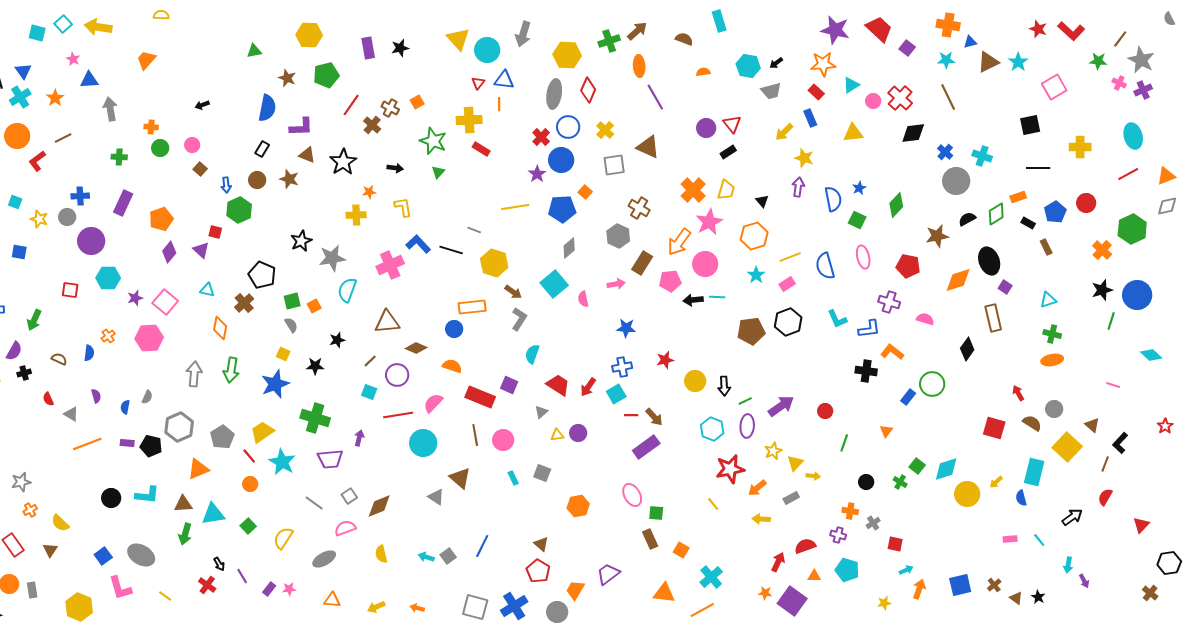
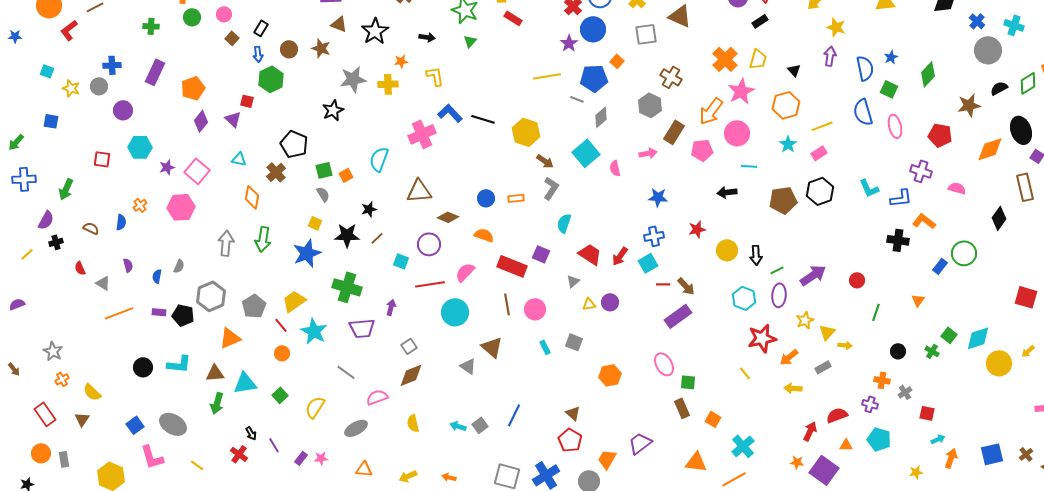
black rectangle: (262, 149) -> (261, 28), moved
gray line: (474, 230) -> (577, 99), moved
purple circle: (91, 241) -> (123, 110), size x0.7
gray star: (332, 258) -> (353, 79), moved
blue semicircle: (825, 266) -> (863, 112), moved
black arrow: (693, 300) -> (727, 192), moved
orange rectangle: (472, 307) -> (516, 198), moved, size x0.6
brown line: (370, 361) -> (377, 238), moved
black star: (315, 366) -> (347, 235), size x1.4
gray star: (21, 482) -> (53, 351), turned -30
gray square: (349, 496) -> (409, 346), moved

